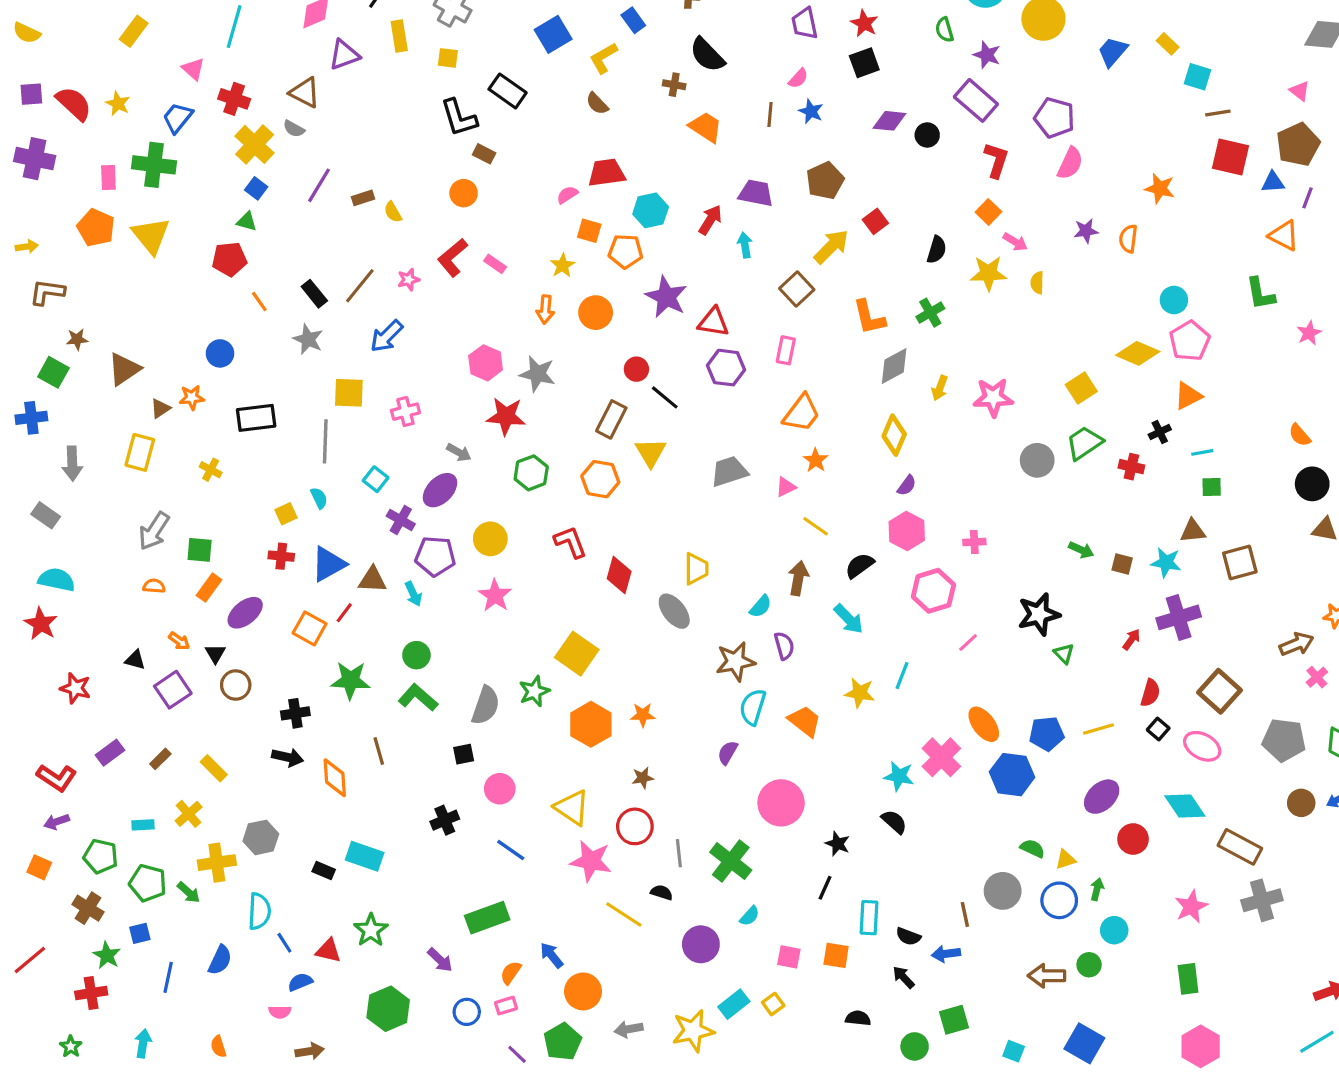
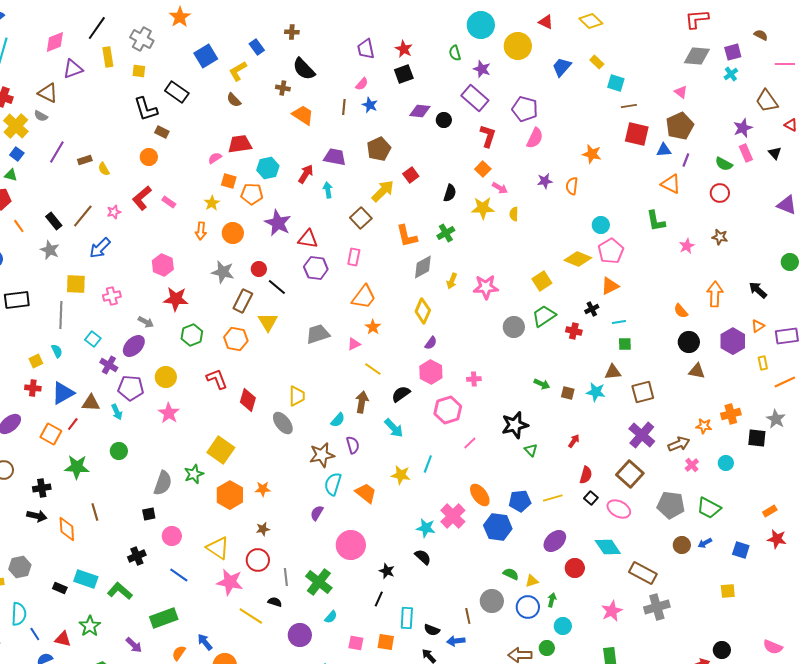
gray star: (537, 374) -> (223, 272), moved
purple cross: (1179, 617) -> (642, 435), moved, turned -32
green L-shape: (418, 698) -> (120, 591), moved

